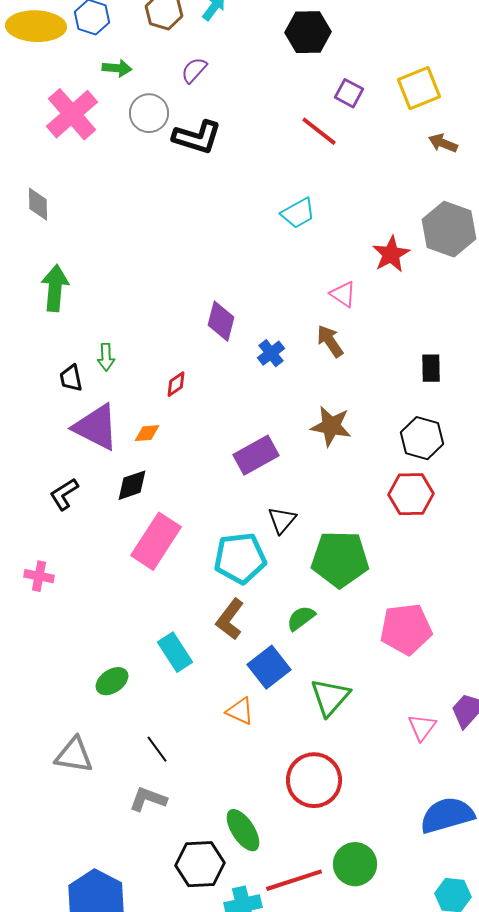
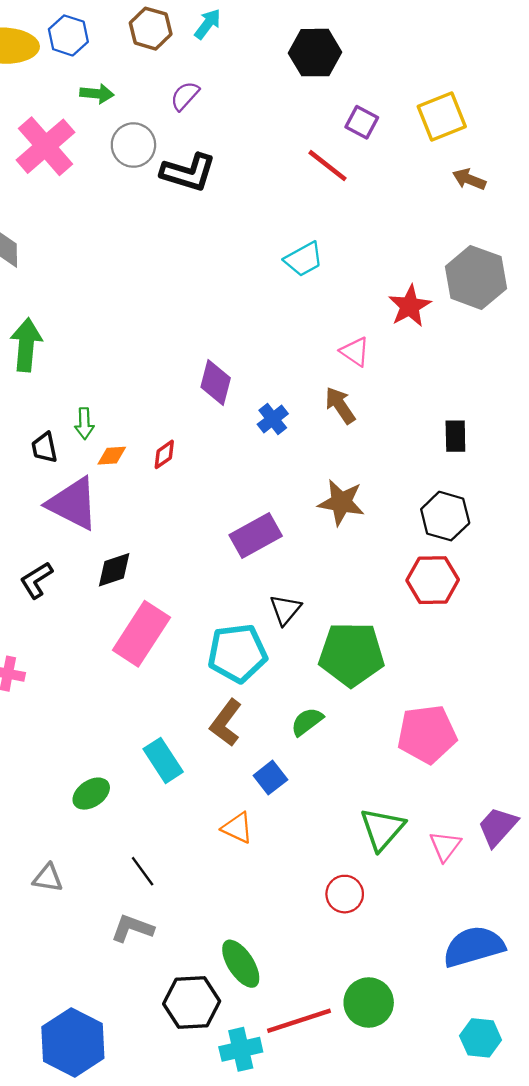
orange diamond: (147, 433) -> (112, 456), moved
blue square: (269, 667) -> (270, 778), size x0.7
green triangle: (330, 697) -> (382, 829), moved
gray triangle: (74, 755) -> (48, 878), size x0.7
red circle: (314, 780) -> (345, 894), moved, size x0.6

